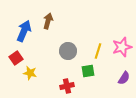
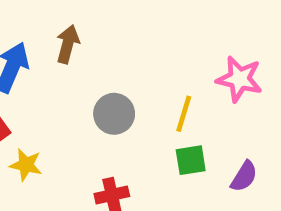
pink star: (122, 47) -> (239, 79), moved, turned 30
green square: (88, 71) -> (191, 160), moved

